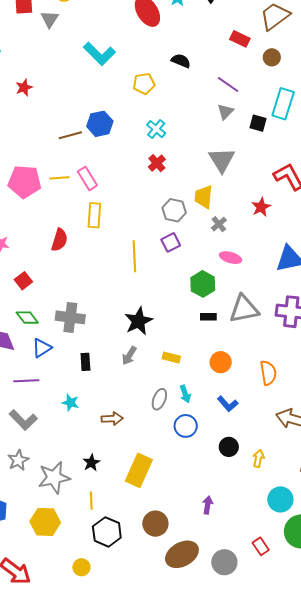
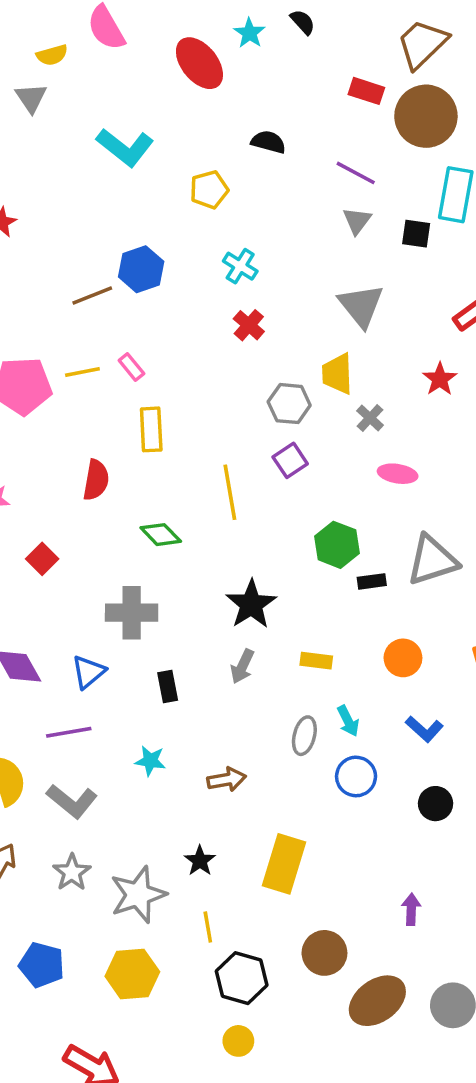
brown circle: (272, 57) -> (426, 116), size x2.0
pink rectangle: (87, 178) -> (131, 367), size x0.7
green hexagon: (203, 284) -> (337, 545), moved
green diamond: (27, 318) -> (161, 535), moved
yellow circle: (81, 567) -> (238, 1041), moved

